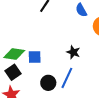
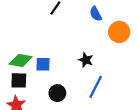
black square: (13, 72) -> (19, 80), turned 35
blue line: (67, 78) -> (96, 87), moved

